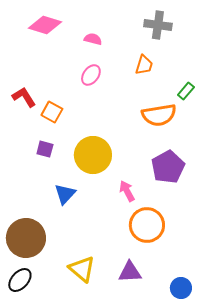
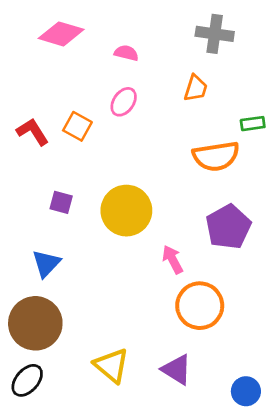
green rectangle: (186, 91) -> (253, 124), turned 42
orange square: (52, 112) -> (77, 126), moved
blue triangle: (65, 194) -> (46, 264), moved
purple triangle: (130, 272) -> (177, 370), turned 35

